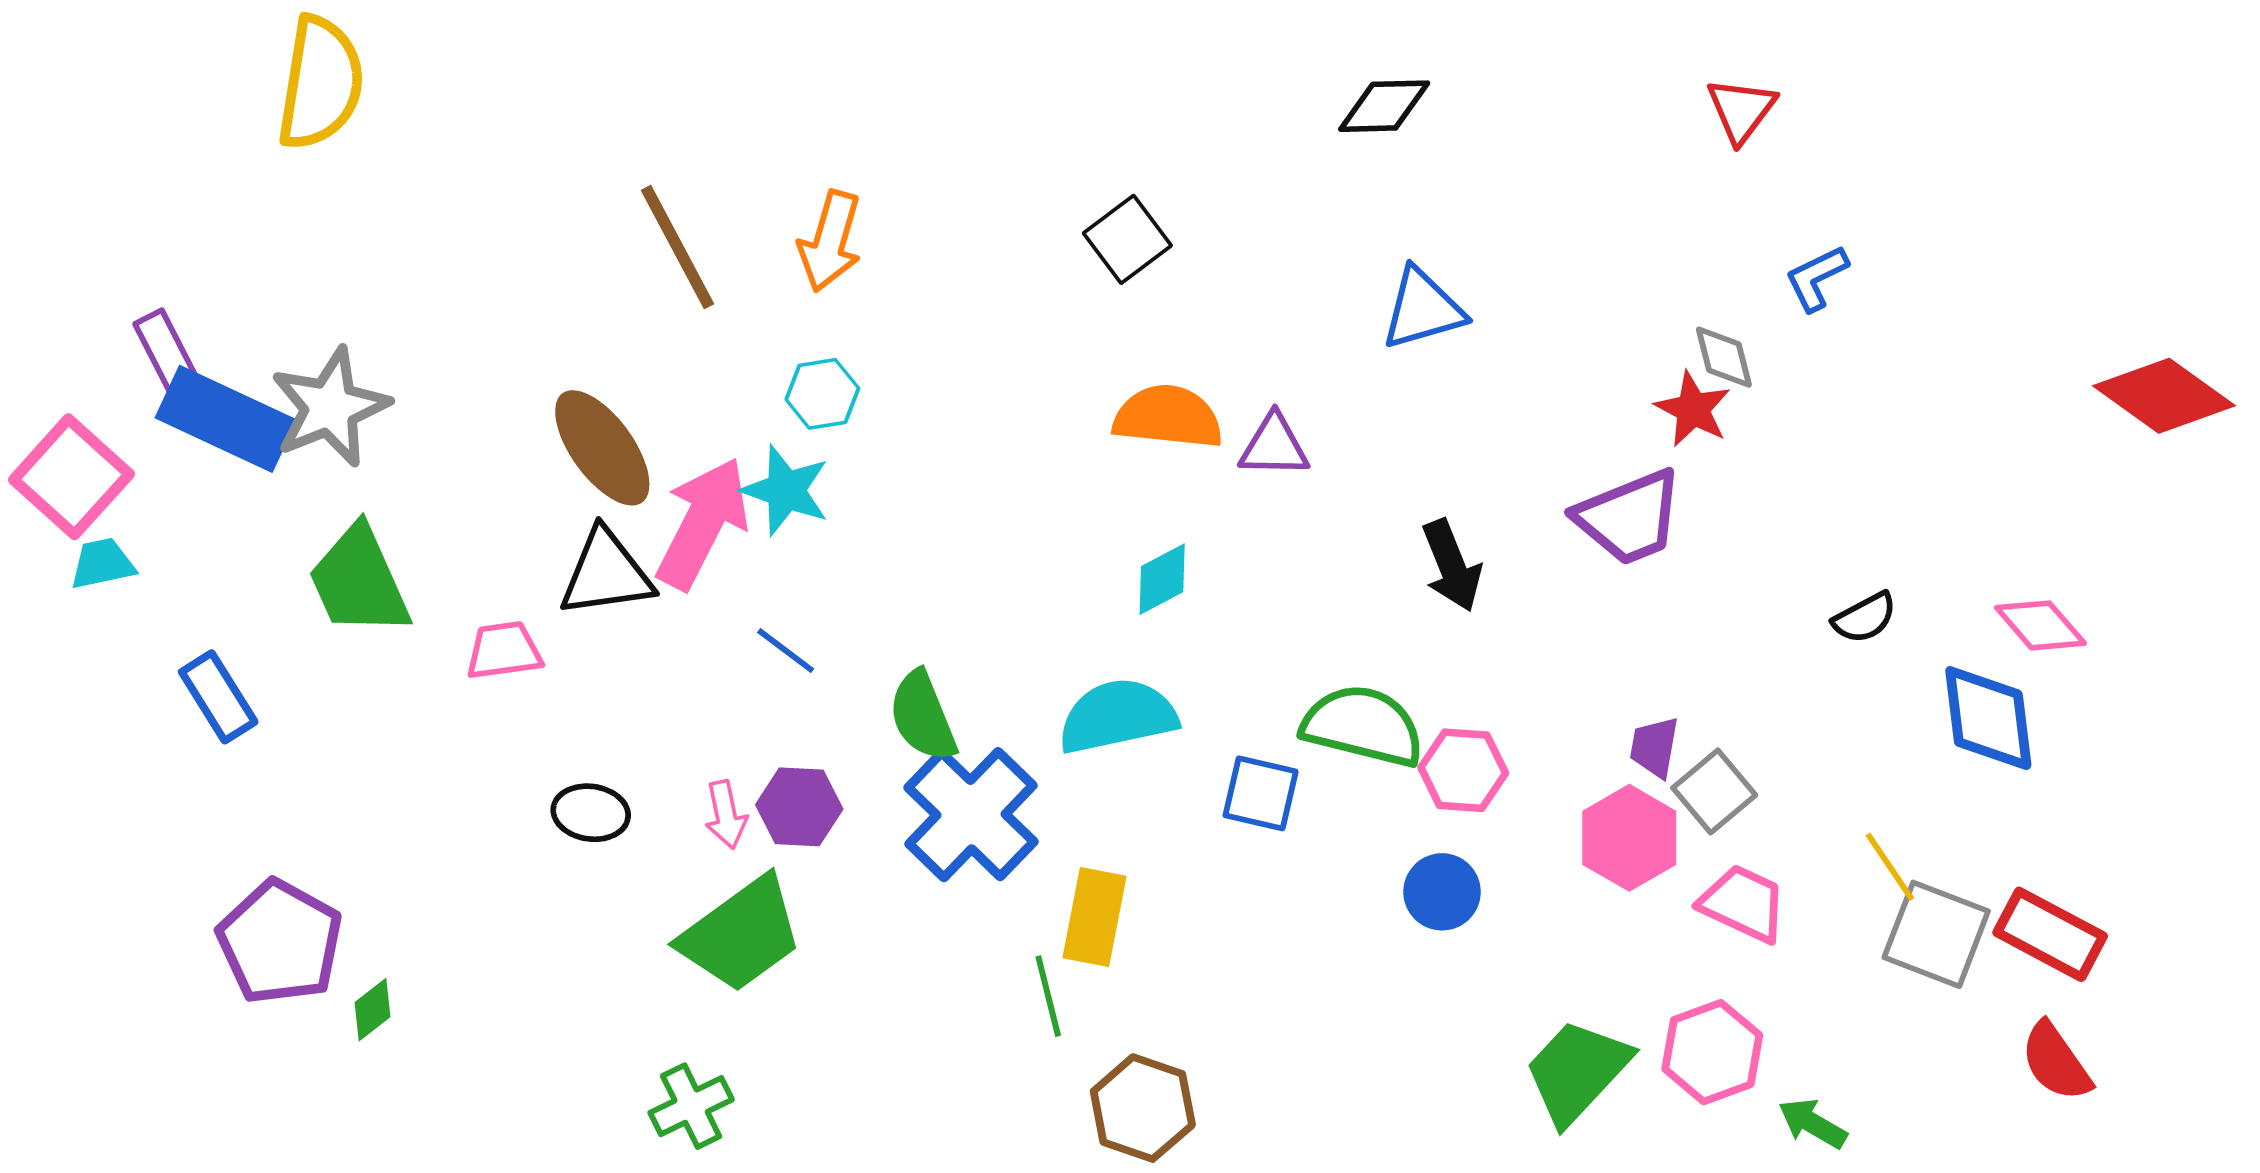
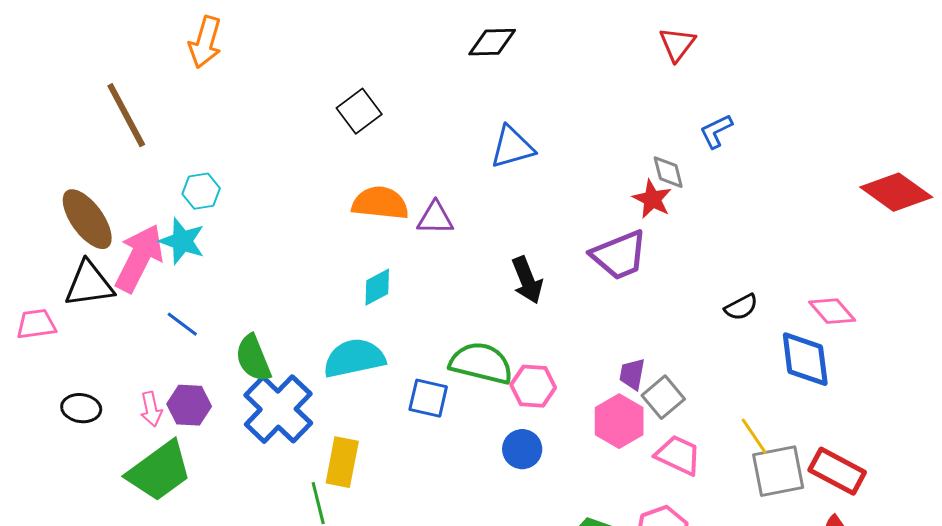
orange arrow: (830, 241) -> (205, 42), moved
gray square: (1936, 934) -> (778, 471), turned -32

